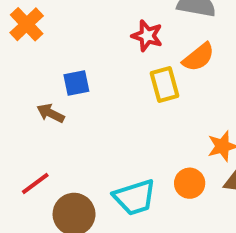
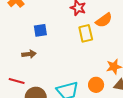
brown arrow: (51, 113) -> (29, 54), moved, turned 144
red line: (35, 183) -> (17, 81), turned 49

